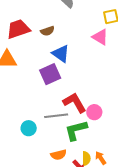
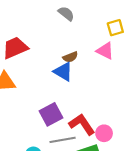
brown semicircle: (47, 31) -> (70, 57), moved
purple square: (50, 74) -> (51, 114), moved

